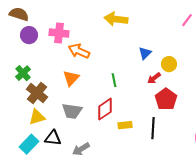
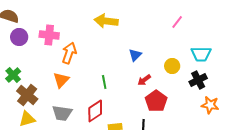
orange arrow: (79, 51) -> (69, 53), turned 85
yellow circle: (169, 64) -> (172, 66), moved

